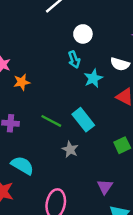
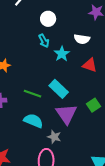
gray star: (70, 150) -> (54, 137), moved
cyan semicircle: (22, 165) -> (33, 121), moved
purple triangle: (105, 187) -> (66, 114), moved, size x1.6

